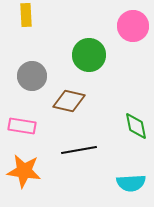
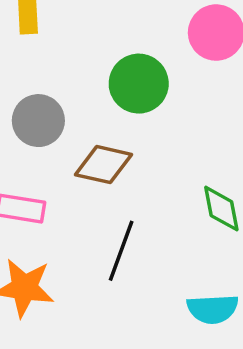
black line: (79, 150) -> (121, 251), turned -60

